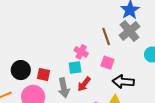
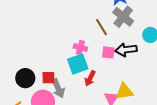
cyan square: (75, 68) -> (78, 64), size x1.5
black arrow: (123, 82) -> (126, 50), moved
gray arrow: (64, 88) -> (58, 88), moved

